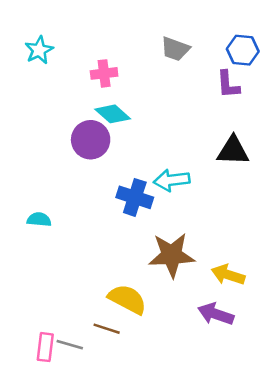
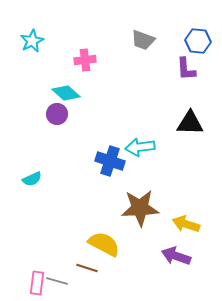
cyan diamond: (113, 114) -> (66, 93), moved
purple circle: (91, 140) -> (57, 114), moved, size x0.7
cyan semicircle: (39, 219) -> (32, 179), turned 150

